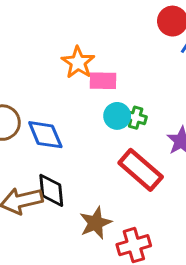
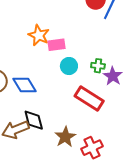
green cross: (136, 118) -> (98, 66), moved

